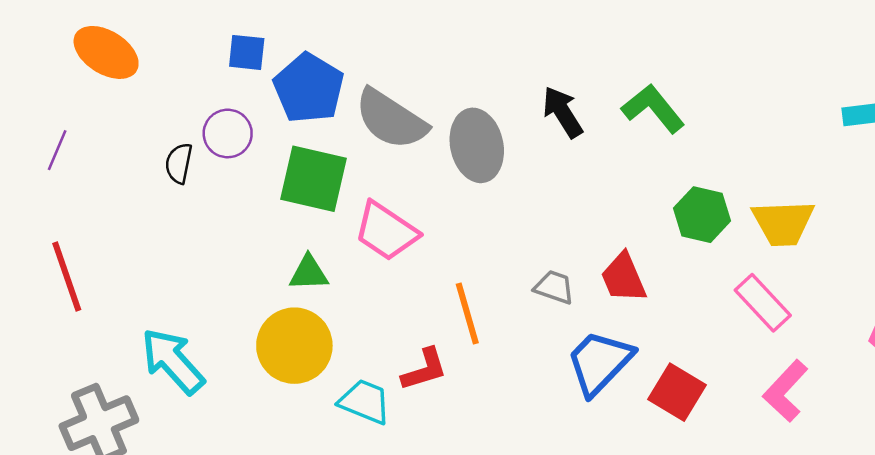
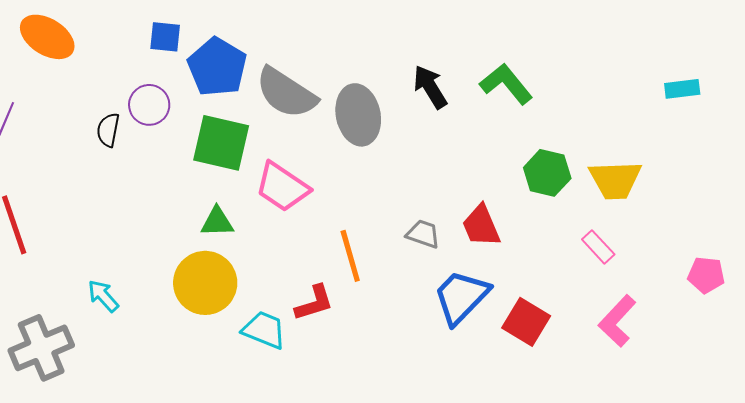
pink rectangle: (763, 303) -> (598, 247), size x0.7
cyan arrow: (173, 361) -> (103, 296), size x0.6

